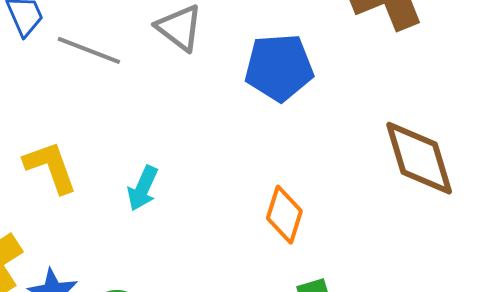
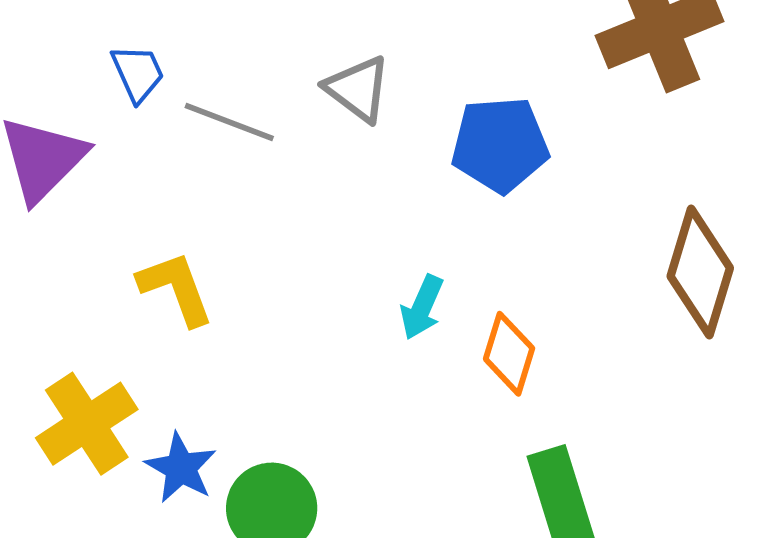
brown diamond: (419, 158) -> (700, 272), turned 34
cyan arrow: (143, 188) -> (422, 307), moved

